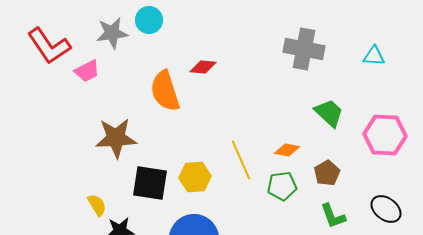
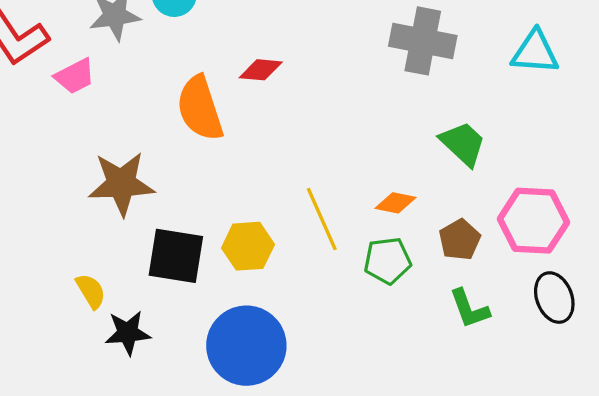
cyan triangle: (374, 56) -> (535, 52), size x1.4
pink hexagon: (385, 135) -> (533, 221), moved
black ellipse: (386, 209) -> (554, 298), turned 32

